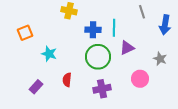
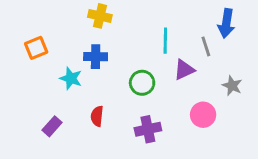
gray line: (142, 12) -> (206, 46), moved
blue arrow: (165, 25) -> (226, 23), moved
blue cross: (93, 30) -> (96, 57), moved
green circle: (98, 57) -> (142, 83), size x0.7

